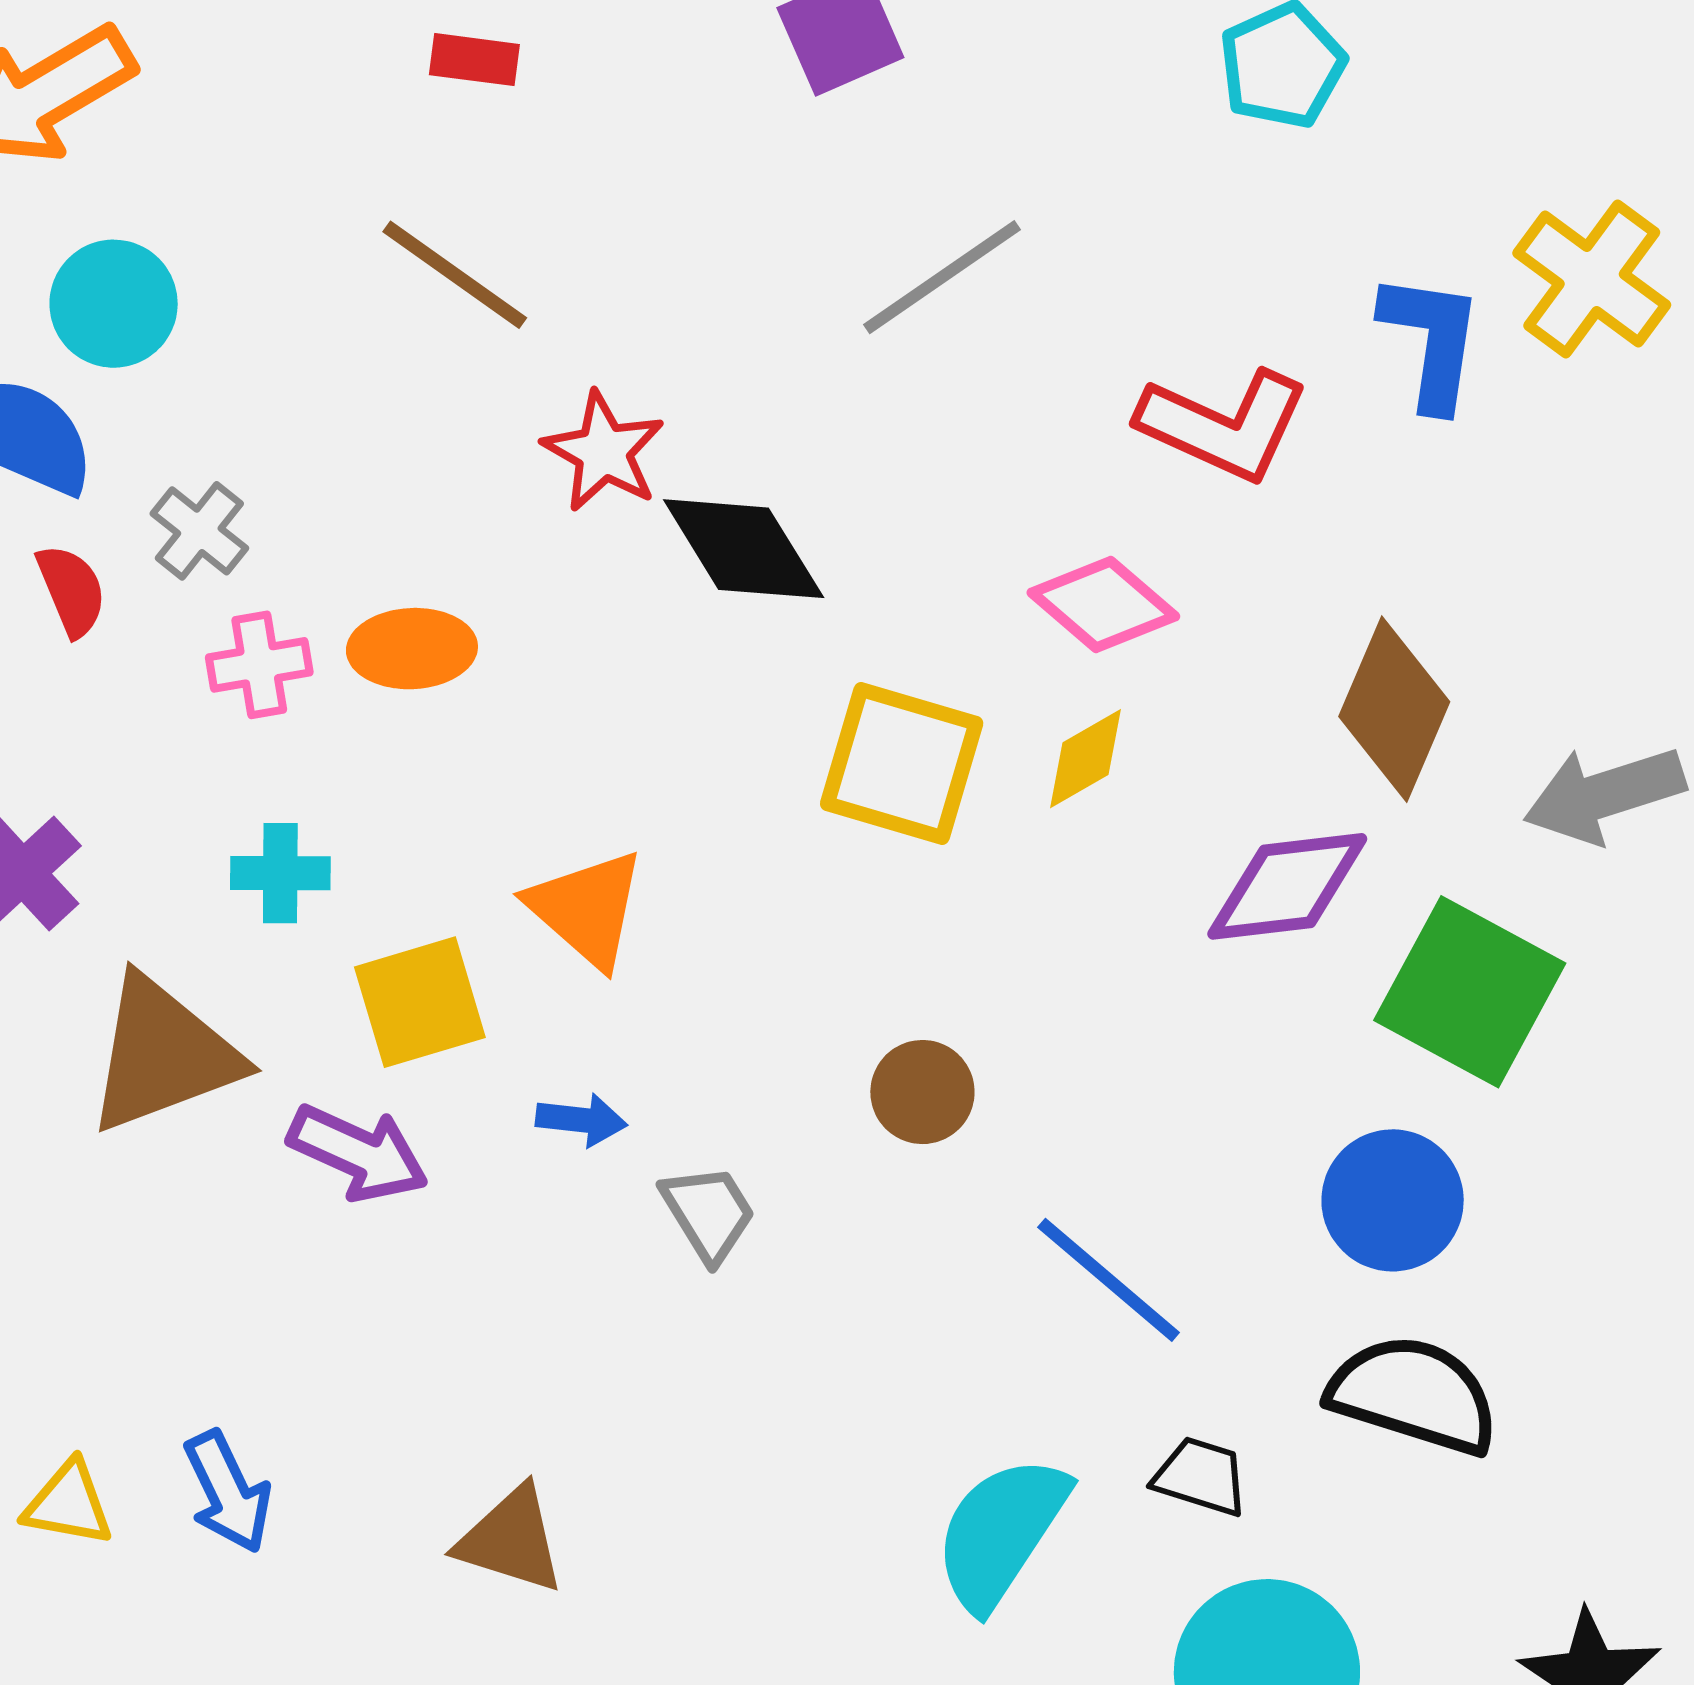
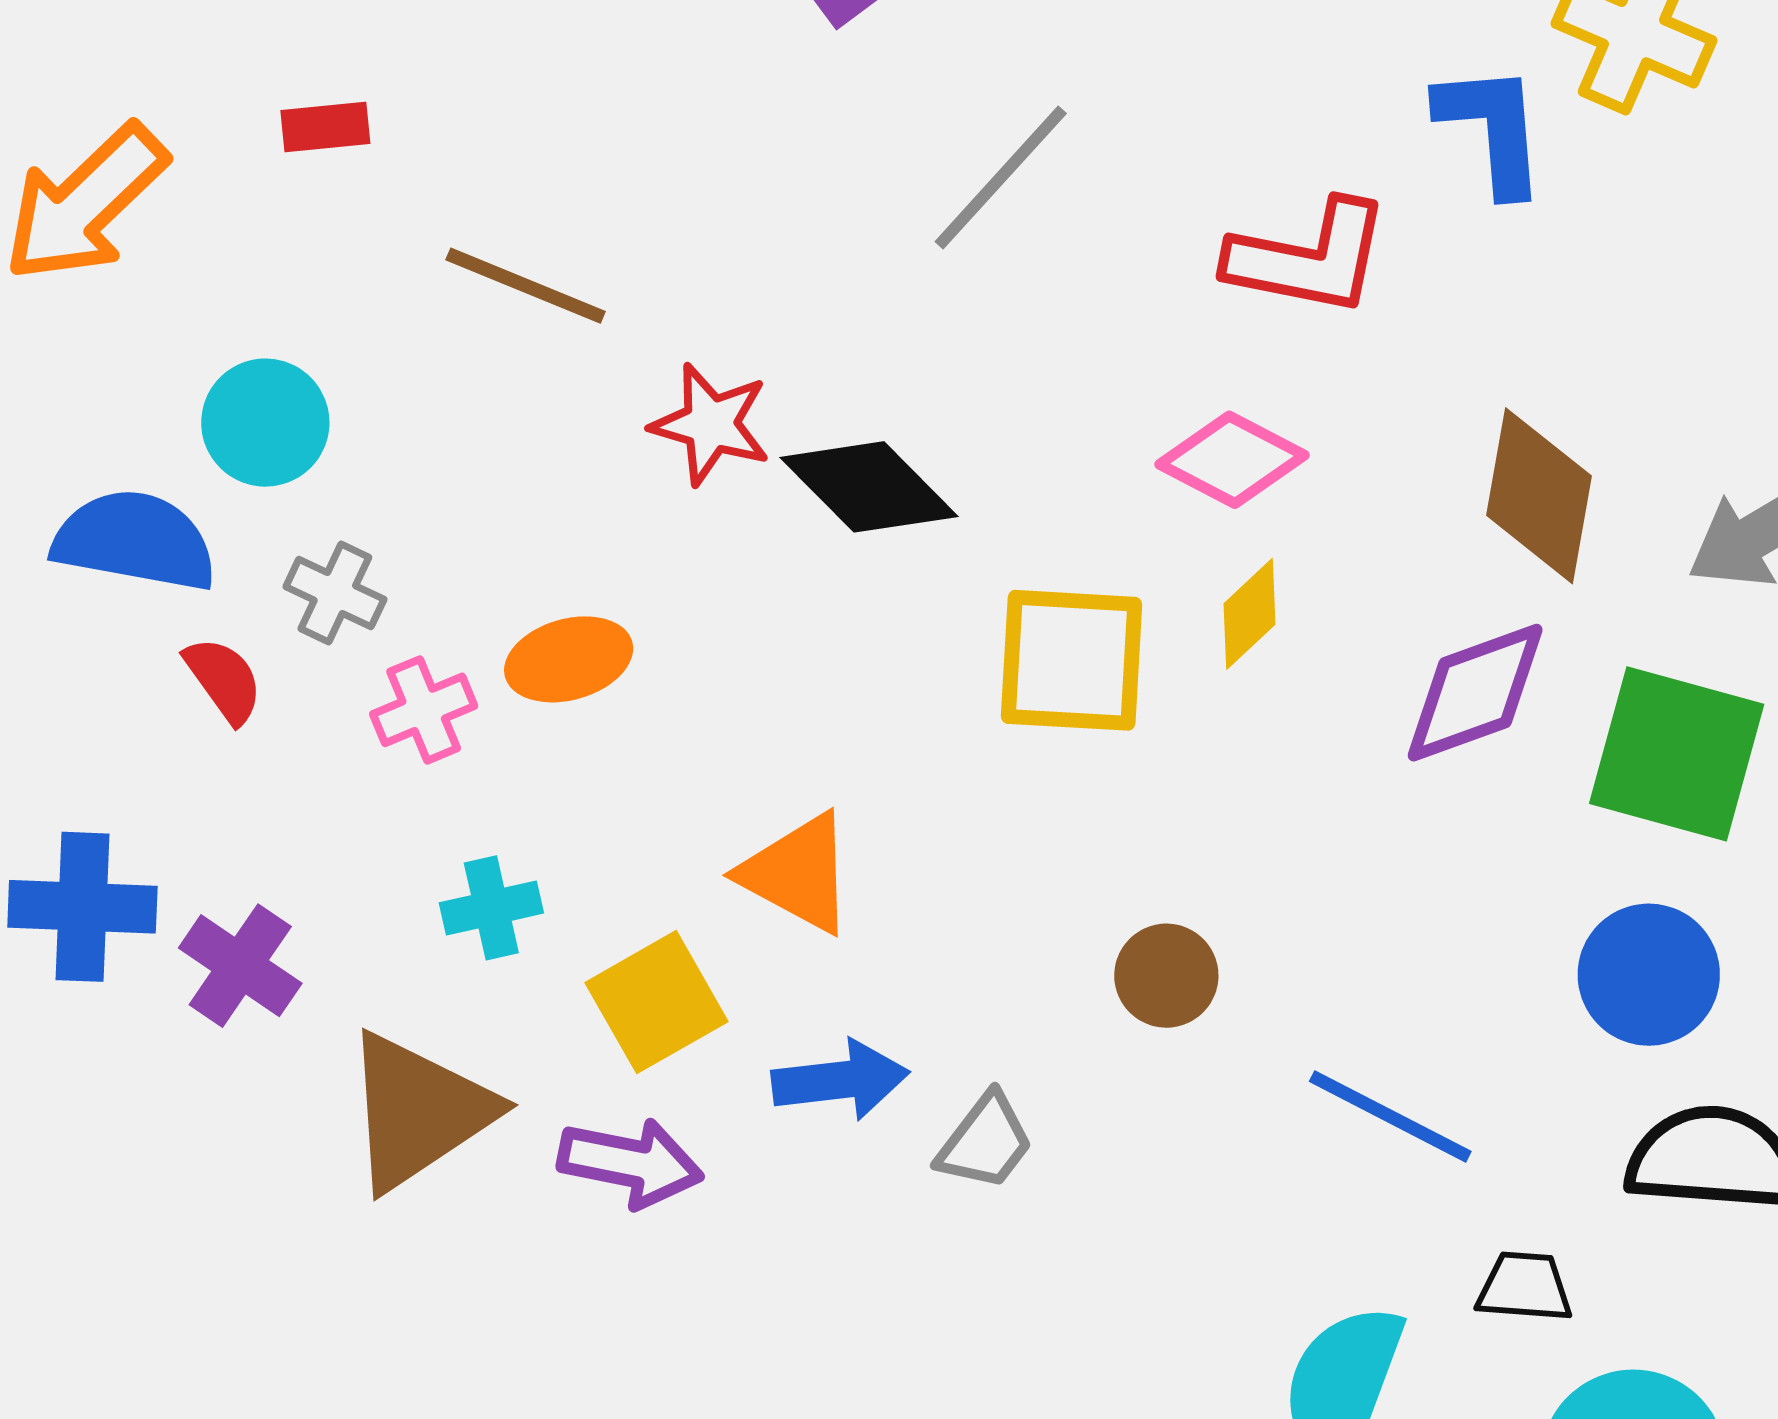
red rectangle: (474, 60) -> (325, 127), moved
cyan circle: (114, 304) -> (265, 423), moved
blue arrow: (581, 1120) -> (840, 1080), size x1.5
gray trapezoid: (709, 1213) -> (985, 1142), turned 82

